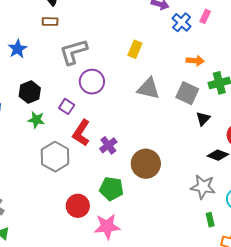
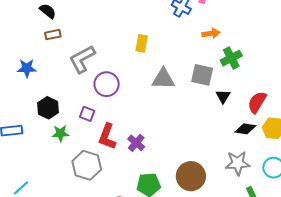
blue star: (18, 49) -> (27, 68), turned -30
orange arrow: (195, 61) -> (211, 33), moved
brown circle: (146, 164) -> (191, 176), moved

